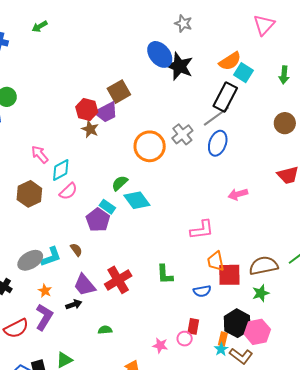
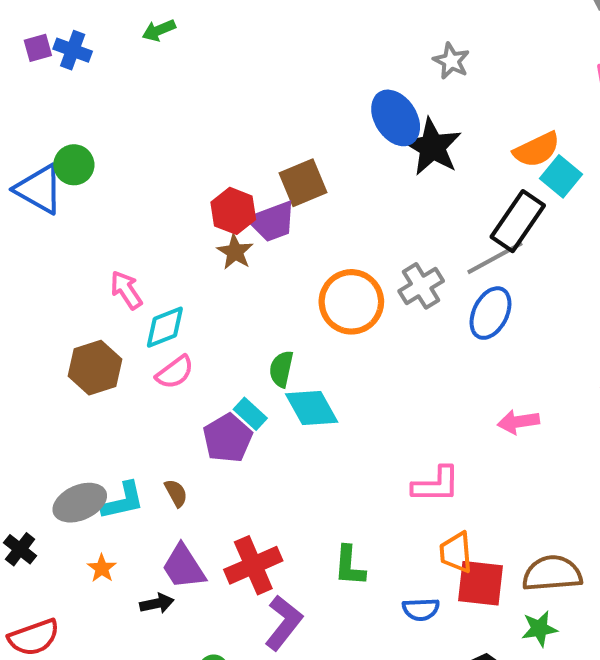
green semicircle: (120, 183) -> (281, 369), turned -42
purple L-shape: (44, 317) -> (284, 623), moved

